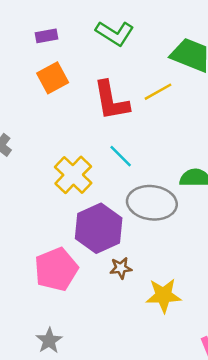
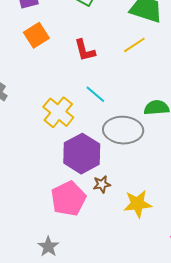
yellow line: (158, 92) -> (134, 45), moved
red L-shape: (111, 101) -> (85, 50), size x0.7
pink pentagon: (56, 269) -> (68, 199), moved

